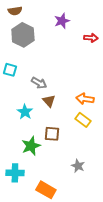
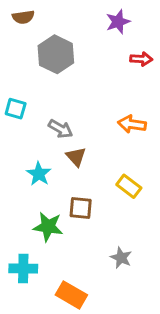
purple star: (62, 21) -> (118, 22), moved
gray hexagon: (23, 35) -> (56, 54), moved
orange arrow: (85, 99) -> (132, 124), moved
green star: (31, 146) -> (48, 227), turned 30

